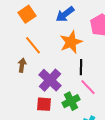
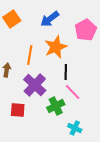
orange line: (33, 45) -> (30, 55), moved, turned 48
red square: (44, 104) -> (18, 110), moved

